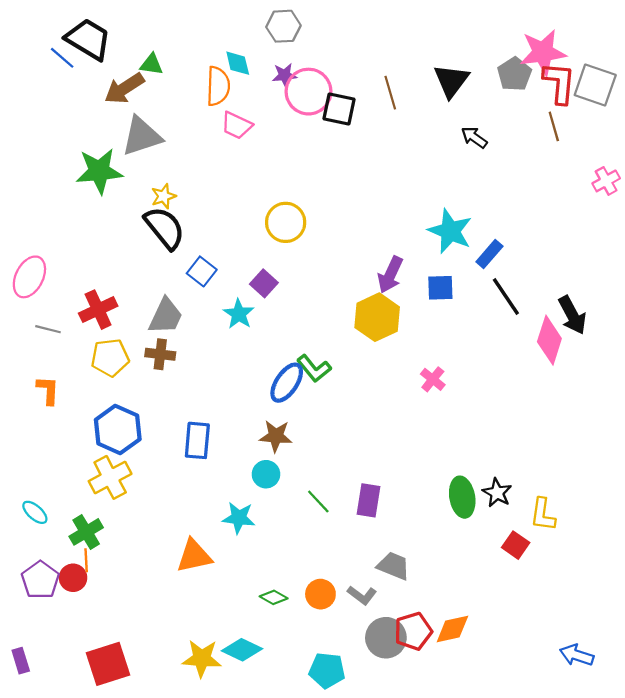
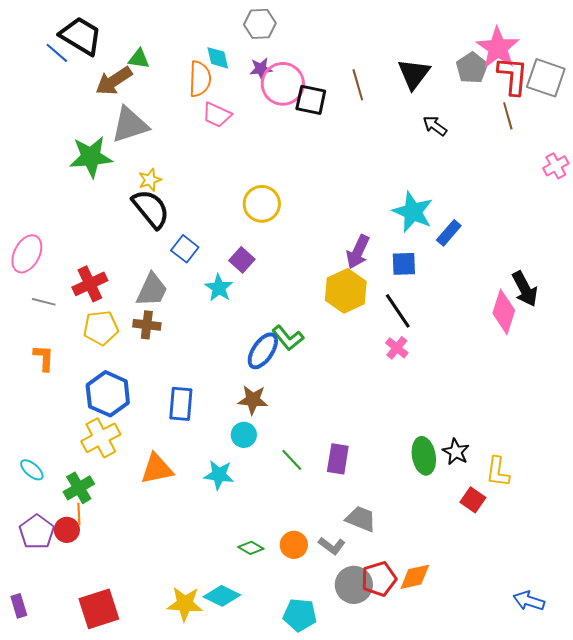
pink star: (543, 52) -> (498, 48), turned -30
black line: (506, 297) -> (398, 311), moved
orange triangle: (194, 556) -> (157, 469), moved

